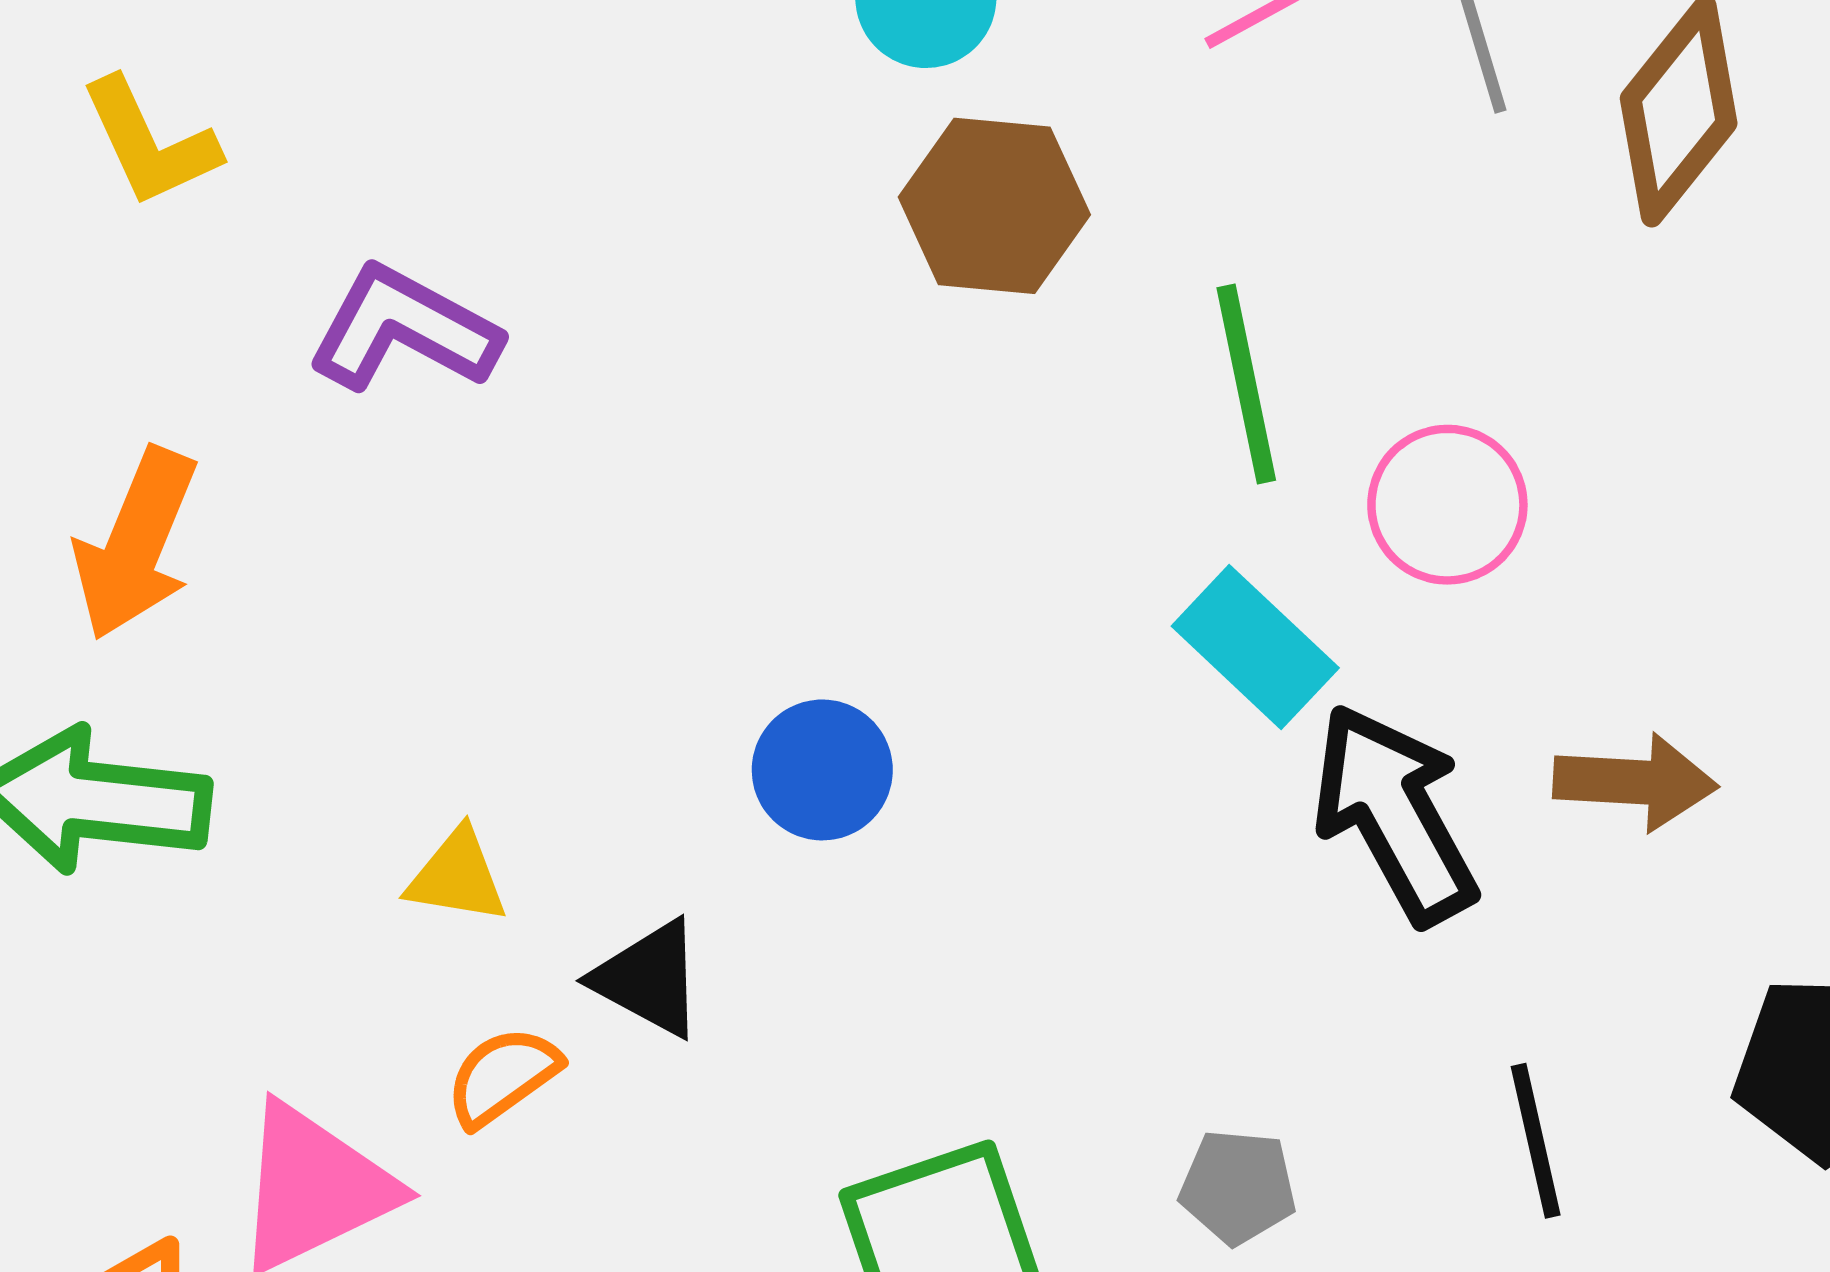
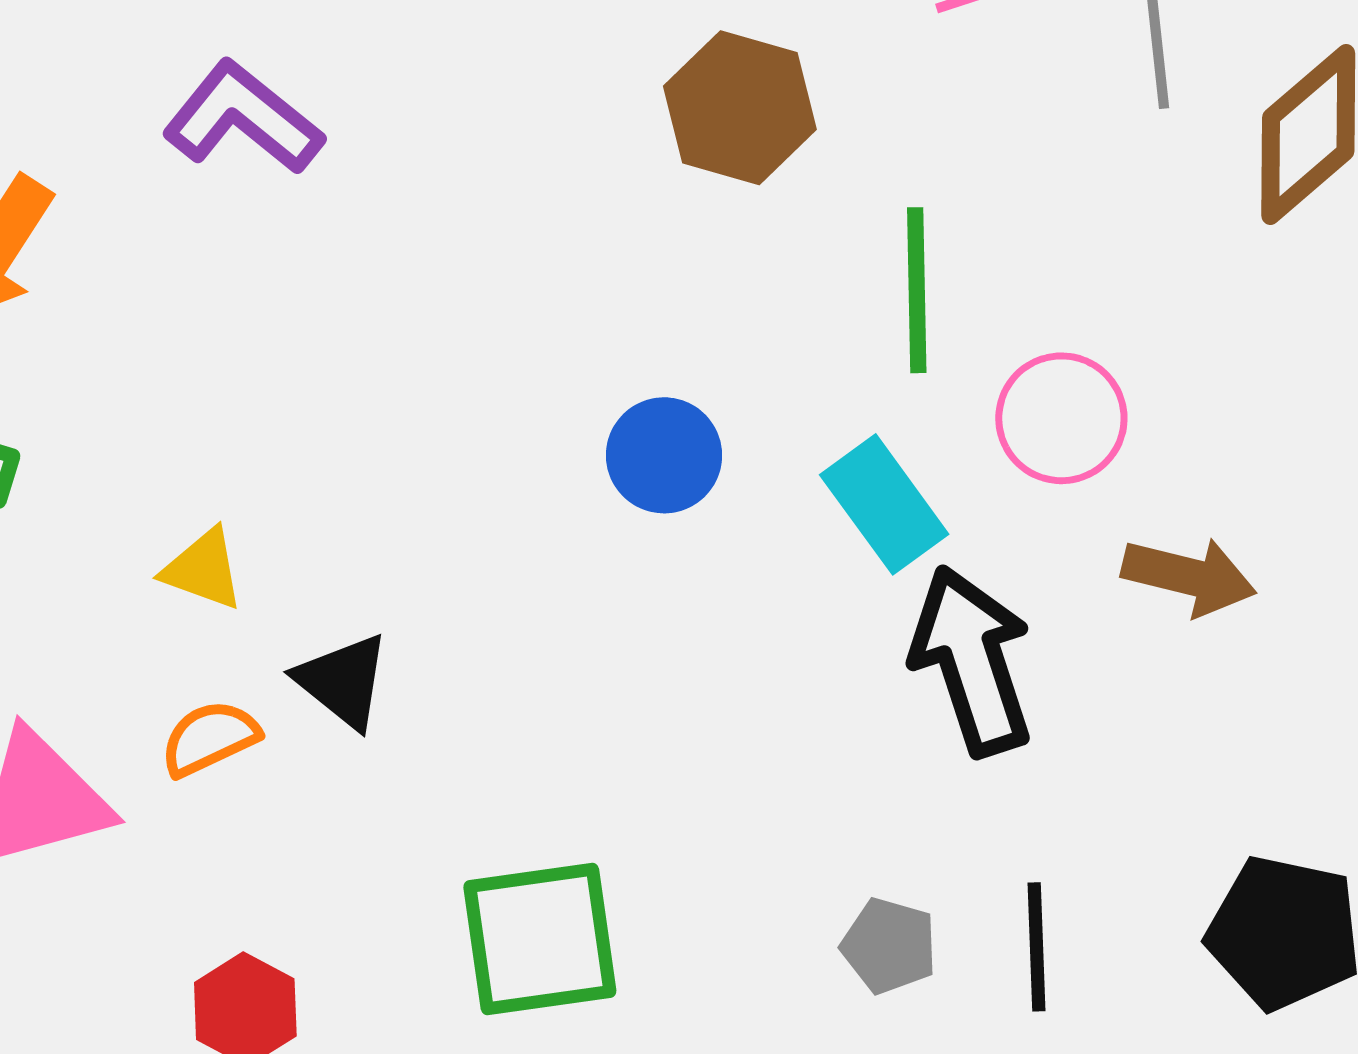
blue circle: (822, 770) -> (664, 455), moved
brown arrow: (1635, 782) -> (1189, 576), moved
gray pentagon: (1238, 1187) -> (889, 946), moved

